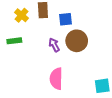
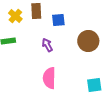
brown circle: (77, 41) -> (88, 41), moved

